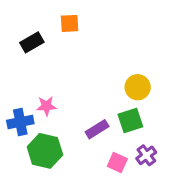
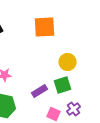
orange square: (70, 23) -> (45, 27), moved, size x1.6

